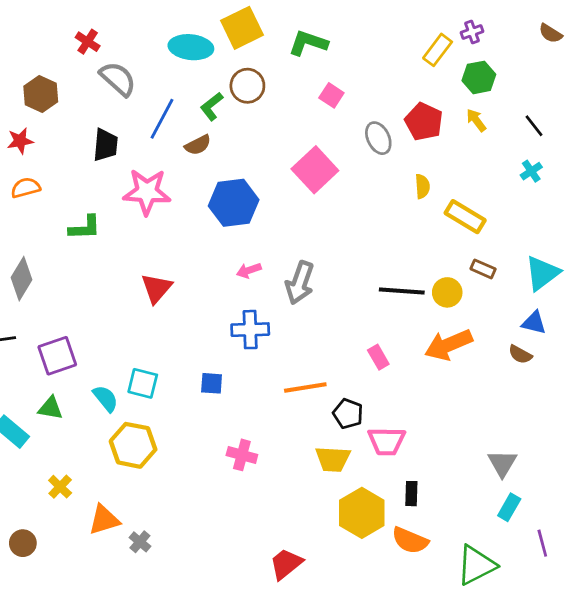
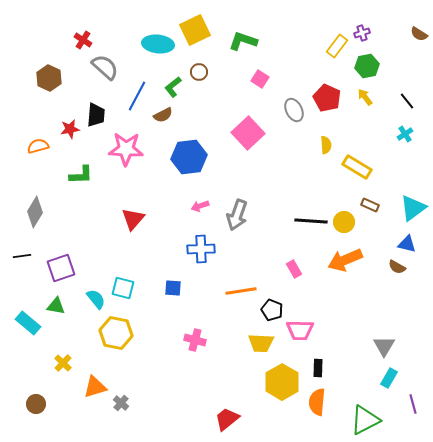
brown circle: (247, 86) -> (199, 72), size x0.7
red star: (20, 141) -> (70, 129), moved
orange semicircle: (410, 540) -> (317, 402), turned 72

